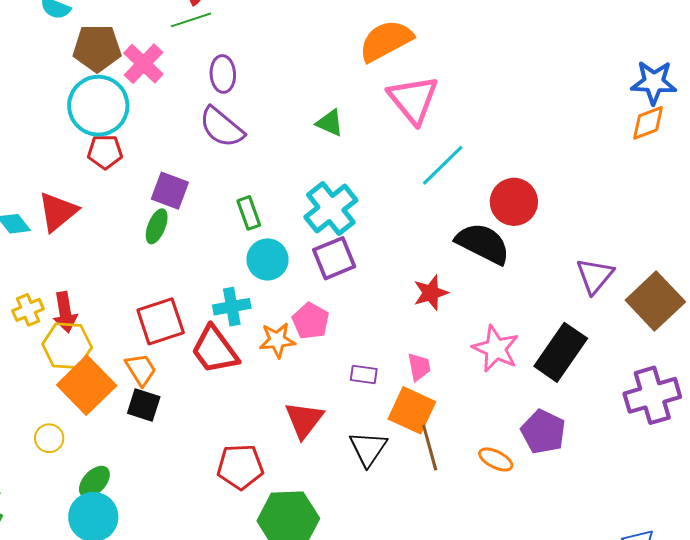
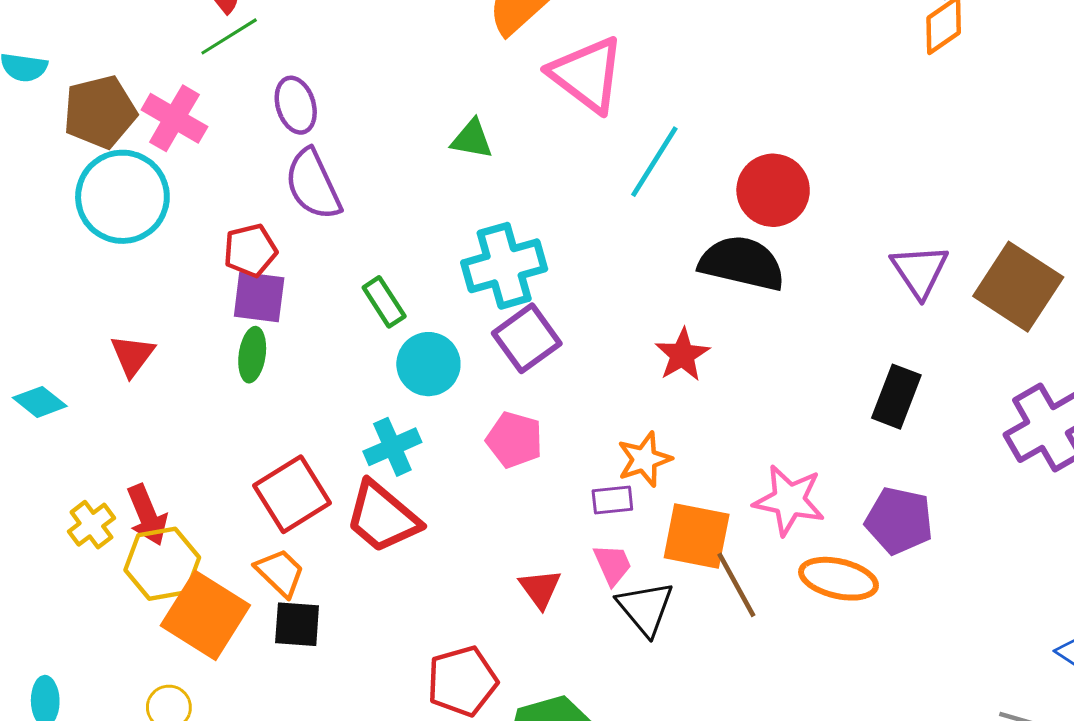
purple semicircle: (222, 127) -> (313, 184), turned 39
red pentagon: (105, 152) -> (250, 250), moved
cyan cross: (331, 209) -> (504, 266), turned 36
red triangle: (58, 212) -> (132, 355), moved, size x0.7
orange star: (277, 340) -> (644, 459), moved
pink star: (496, 349) -> (789, 500), moved
black rectangle: (561, 352) -> (896, 397), size x0.7
pink trapezoid: (419, 367) -> (613, 565), moved
red triangle: (304, 420) -> (540, 589), size x0.7
orange ellipse: (496, 459) -> (839, 579), size x1.4

